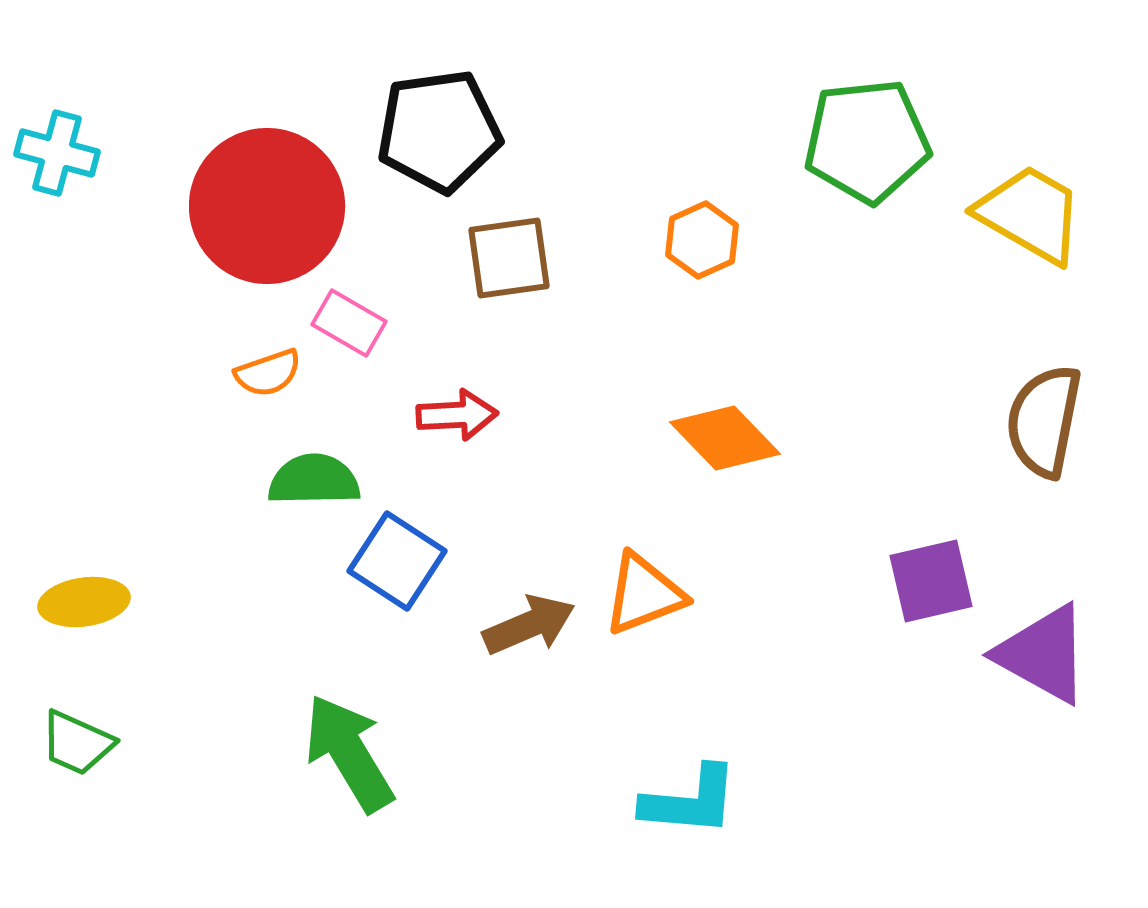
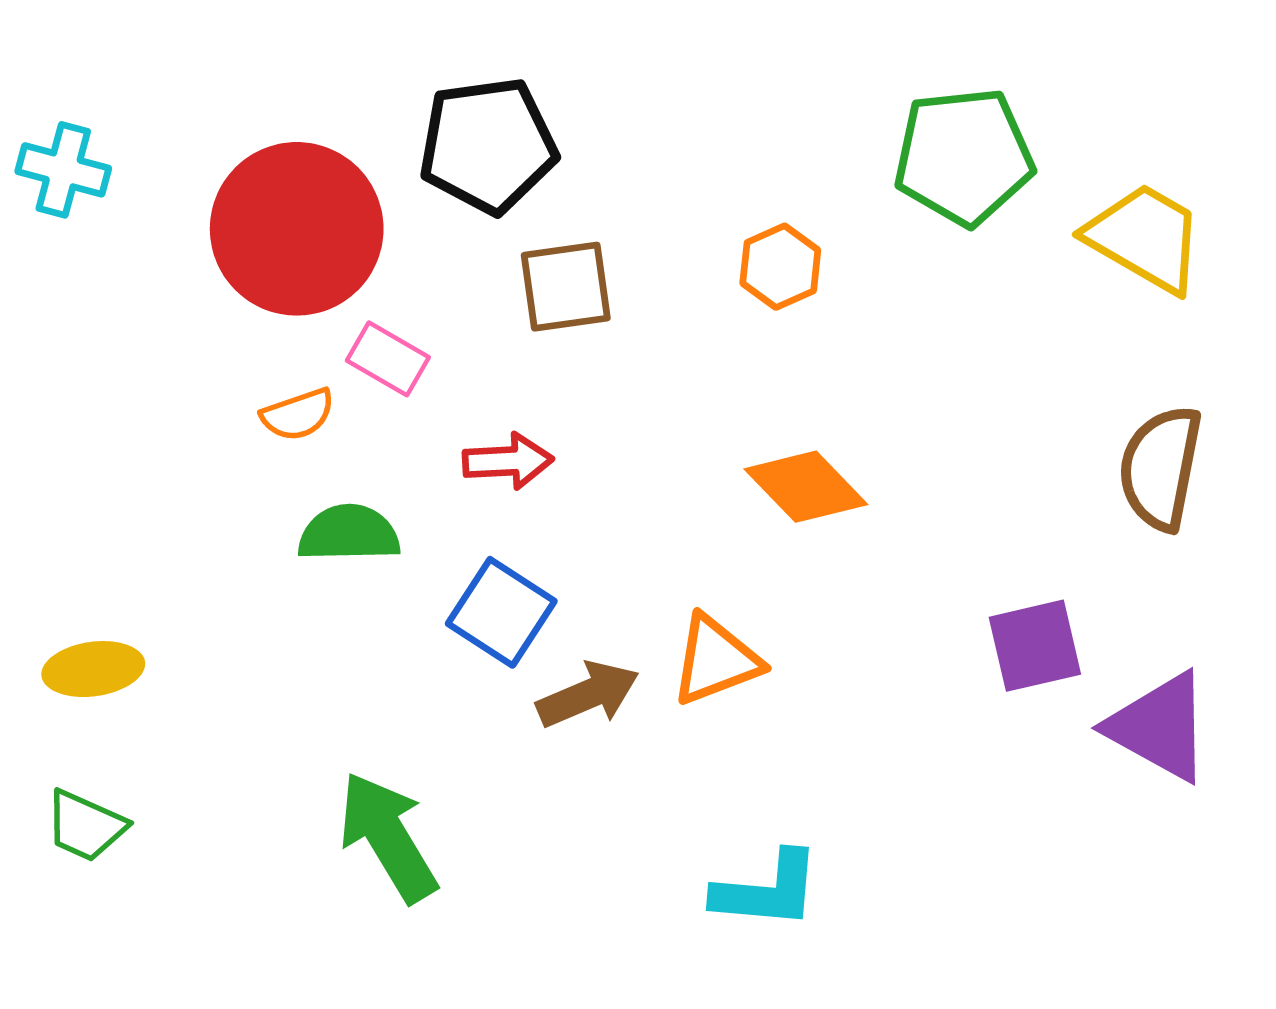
blue square: (397, 561) -> (501, 612), moved

